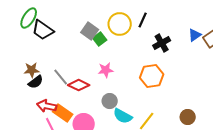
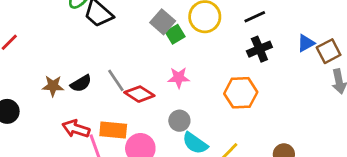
black line: (143, 20) -> (255, 17), moved, turned 35
brown star: (32, 70) -> (53, 86), moved
red arrow: (47, 106) -> (76, 129), moved
orange rectangle: (63, 113) -> (113, 130), turned -36

